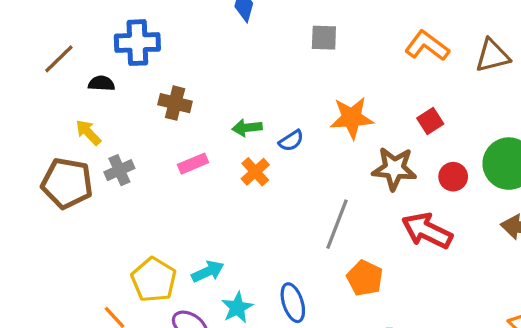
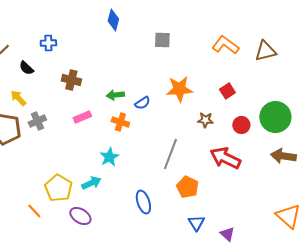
blue cross: (137, 43) -> (48, 43), size x0.6
black semicircle: (101, 83) -> (26, 68), turned -140
brown star: (394, 168) -> (205, 120), size x0.6
orange cross: (255, 172) -> (120, 122), turned -30
cyan star: (237, 308) -> (109, 157), moved

